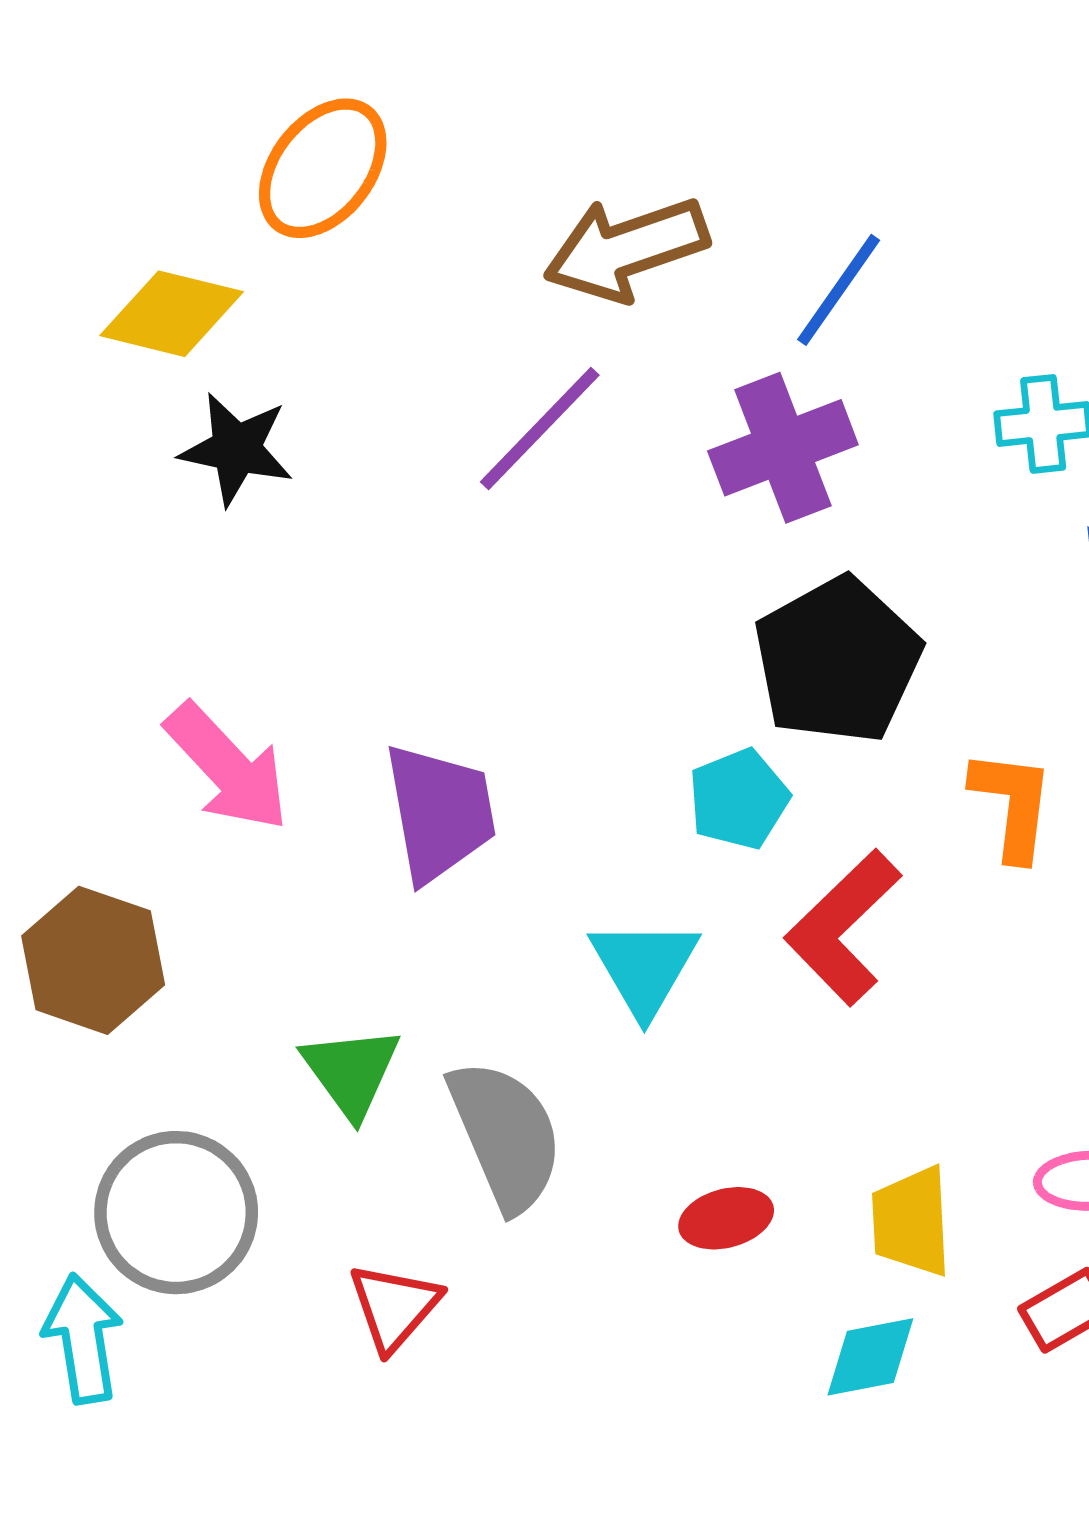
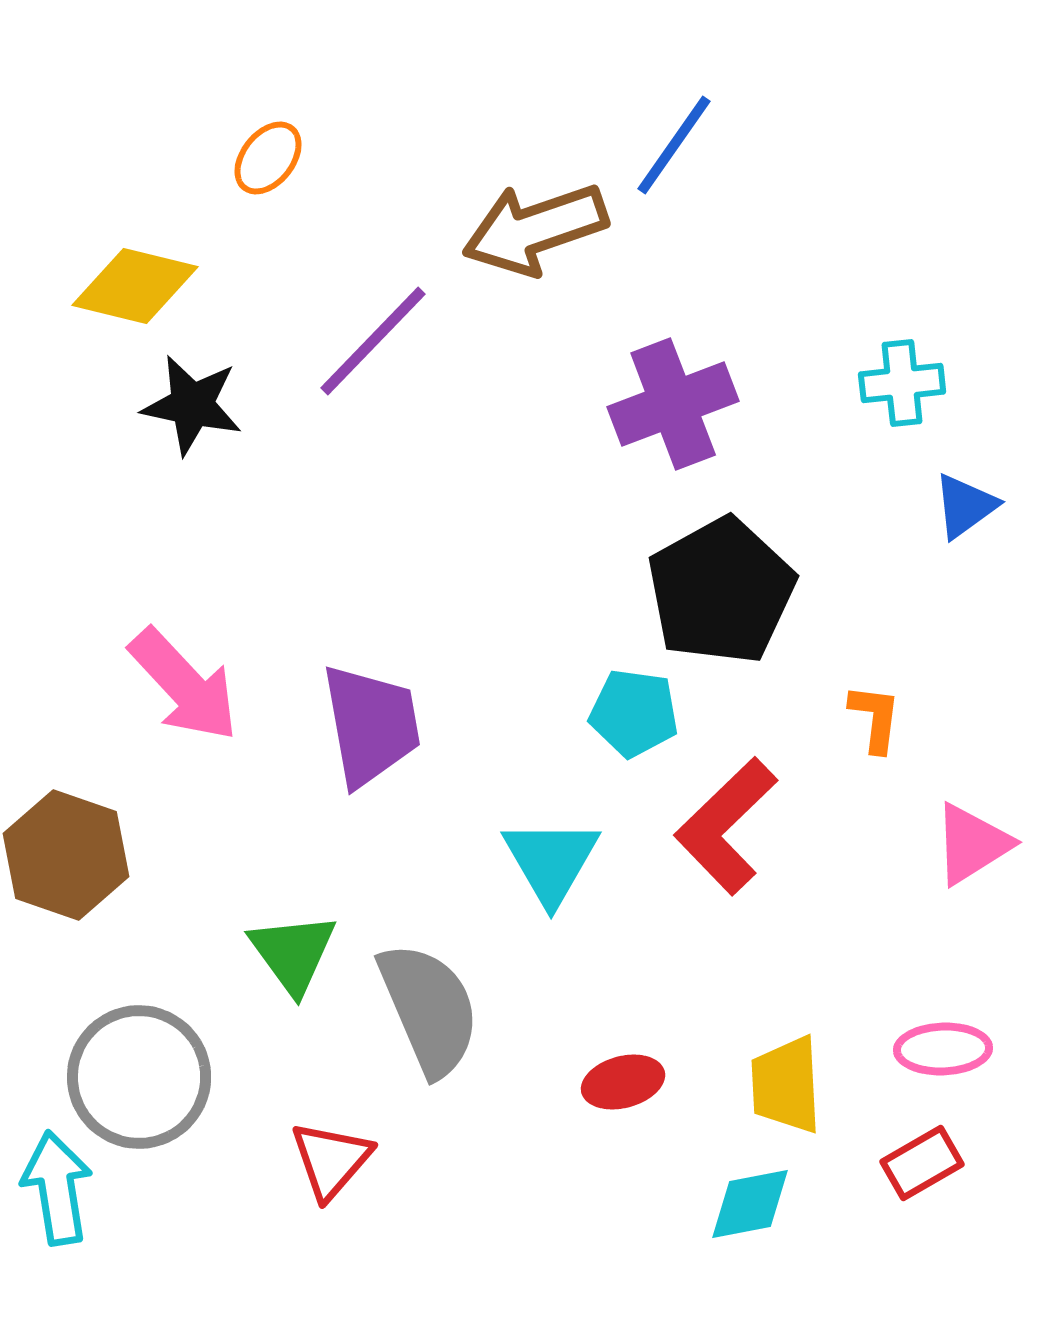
orange ellipse: (323, 168) -> (268, 158), size x0.6
blue line: (839, 290) -> (674, 145), moved
purple line: (540, 429) -> (373, 341), moved
cyan pentagon: (739, 799) -> (634, 713), turned 30
orange L-shape: (1012, 805) -> (875, 718), size x0.7

